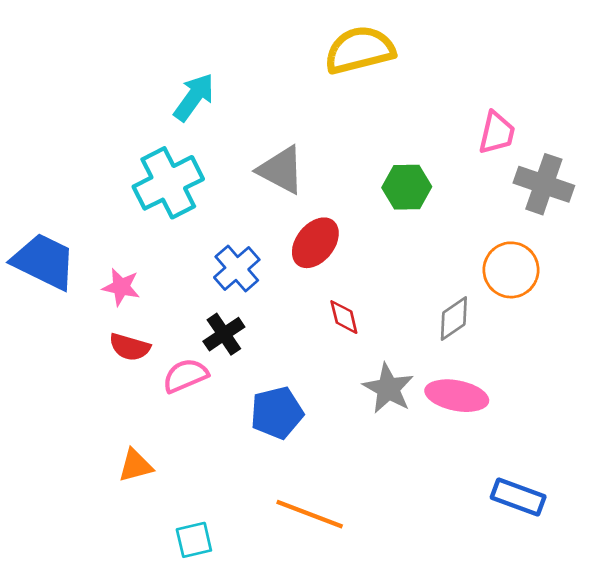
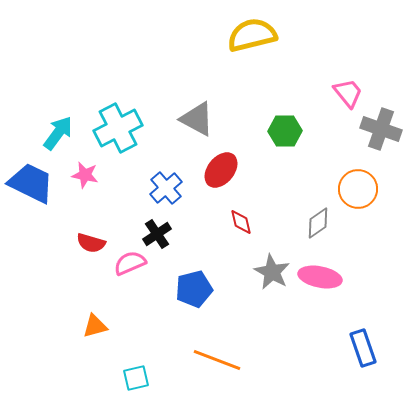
cyan arrow: (194, 97) -> (58, 133), moved
pink trapezoid: (497, 133) -> (348, 93), turned -52
pink star: (121, 287) -> (85, 175), moved
blue rectangle: (518, 497) -> (363, 348), turned 51

